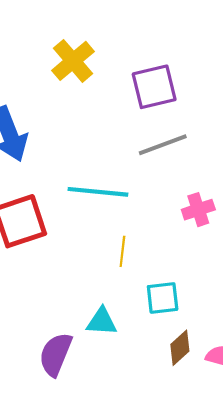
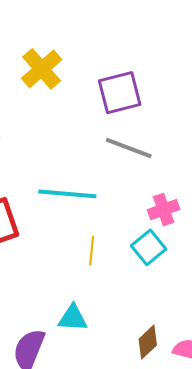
gray line: (163, 145) -> (129, 148), turned 42
cyan square: (163, 298) -> (149, 247), moved, turned -32

